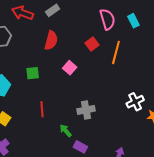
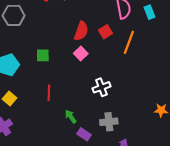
red semicircle: (51, 40) -> (81, 31), moved
white cross: (135, 102) -> (101, 87), moved
gray cross: (86, 110) -> (109, 122), moved

